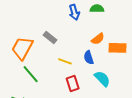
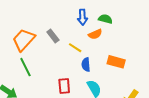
orange semicircle: (98, 39) -> (95, 34), moved
yellow line: (65, 61) -> (75, 48), moved

